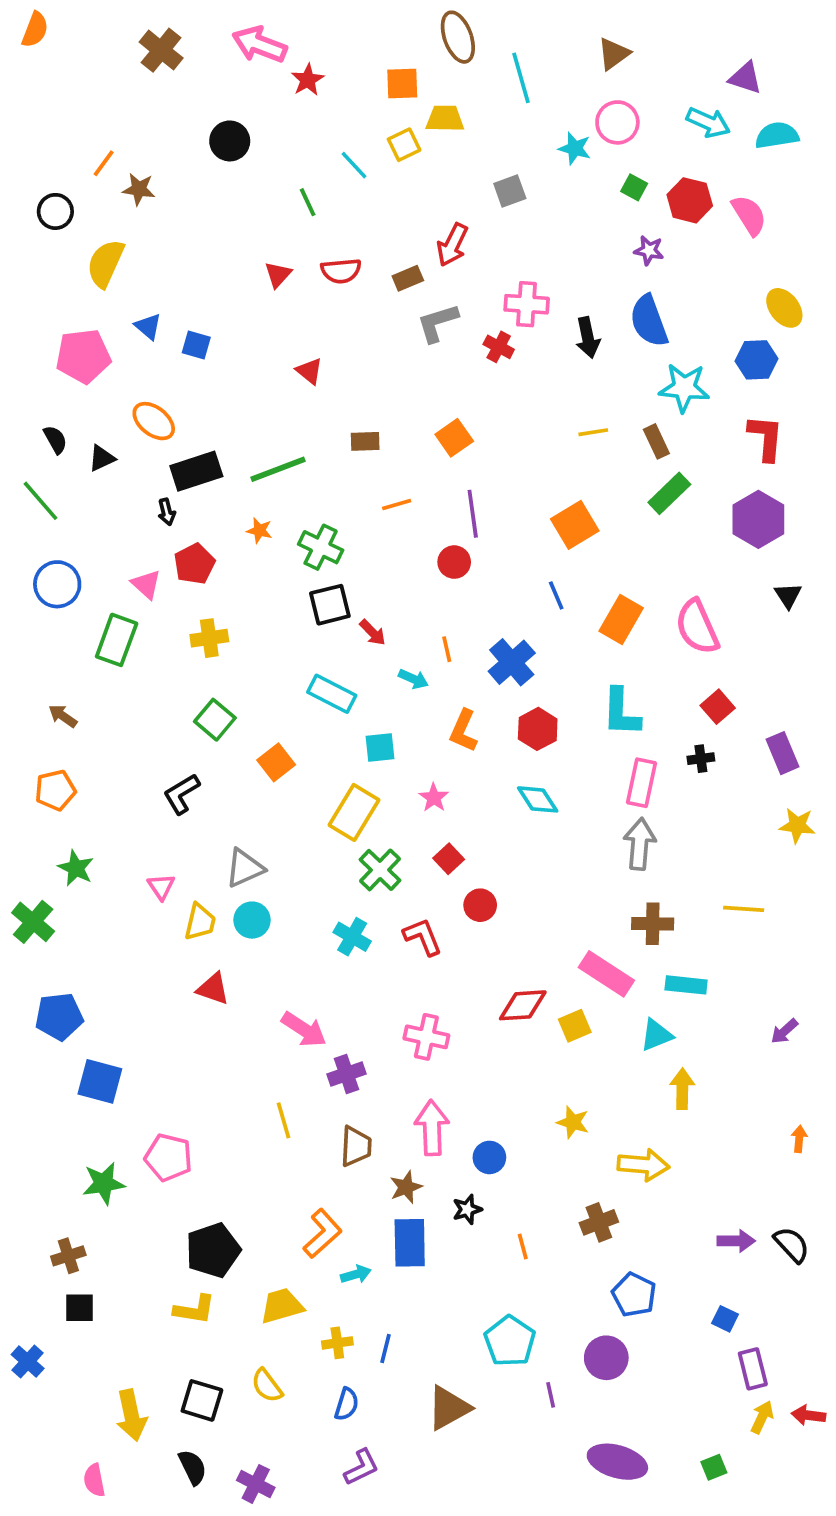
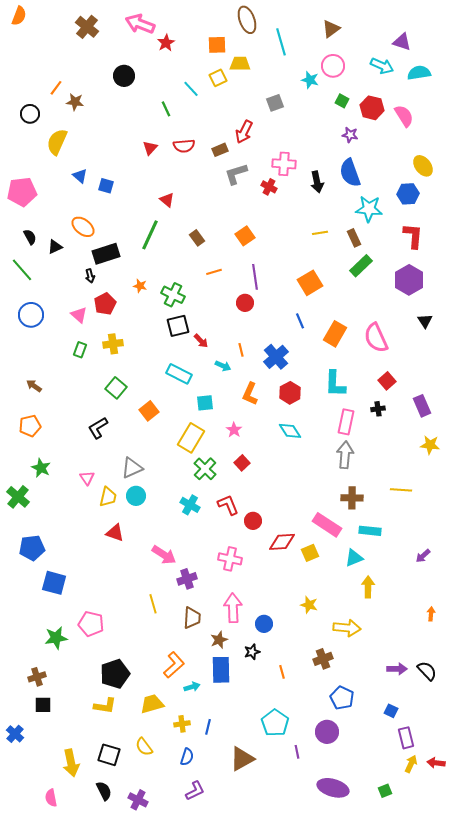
pink pentagon: (83, 356) -> (22, 192), moved
brown rectangle: (365, 441) -> (197, 238), turned 56
green line: (278, 469) -> (150, 235), moved, turned -44
green rectangle: (117, 640) -> (80, 350), moved, size x0.6
red circle: (480, 905) -> (253, 521), moved

